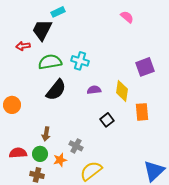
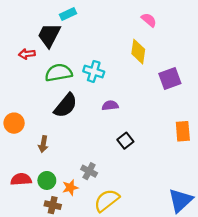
yellow diamond: (122, 91) -> (138, 52), moved
orange rectangle: (142, 112) -> (183, 131), moved
brown arrow: (46, 134) -> (43, 144), moved
brown cross: (37, 175) -> (53, 205), moved

